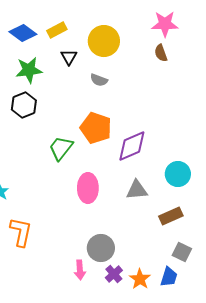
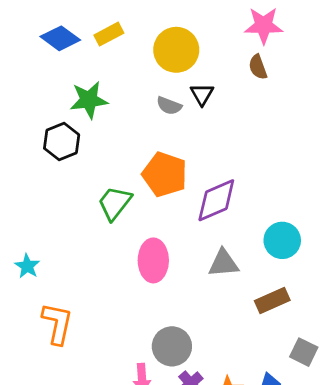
black triangle: (69, 57) -> (202, 94), moved
green star: (29, 70) -> (89, 100), moved
gray square: (182, 252) -> (304, 352), moved

